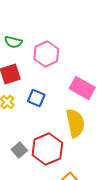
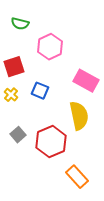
green semicircle: (13, 42) -> (20, 24), moved
gray square: (19, 150) -> (18, 135), moved

